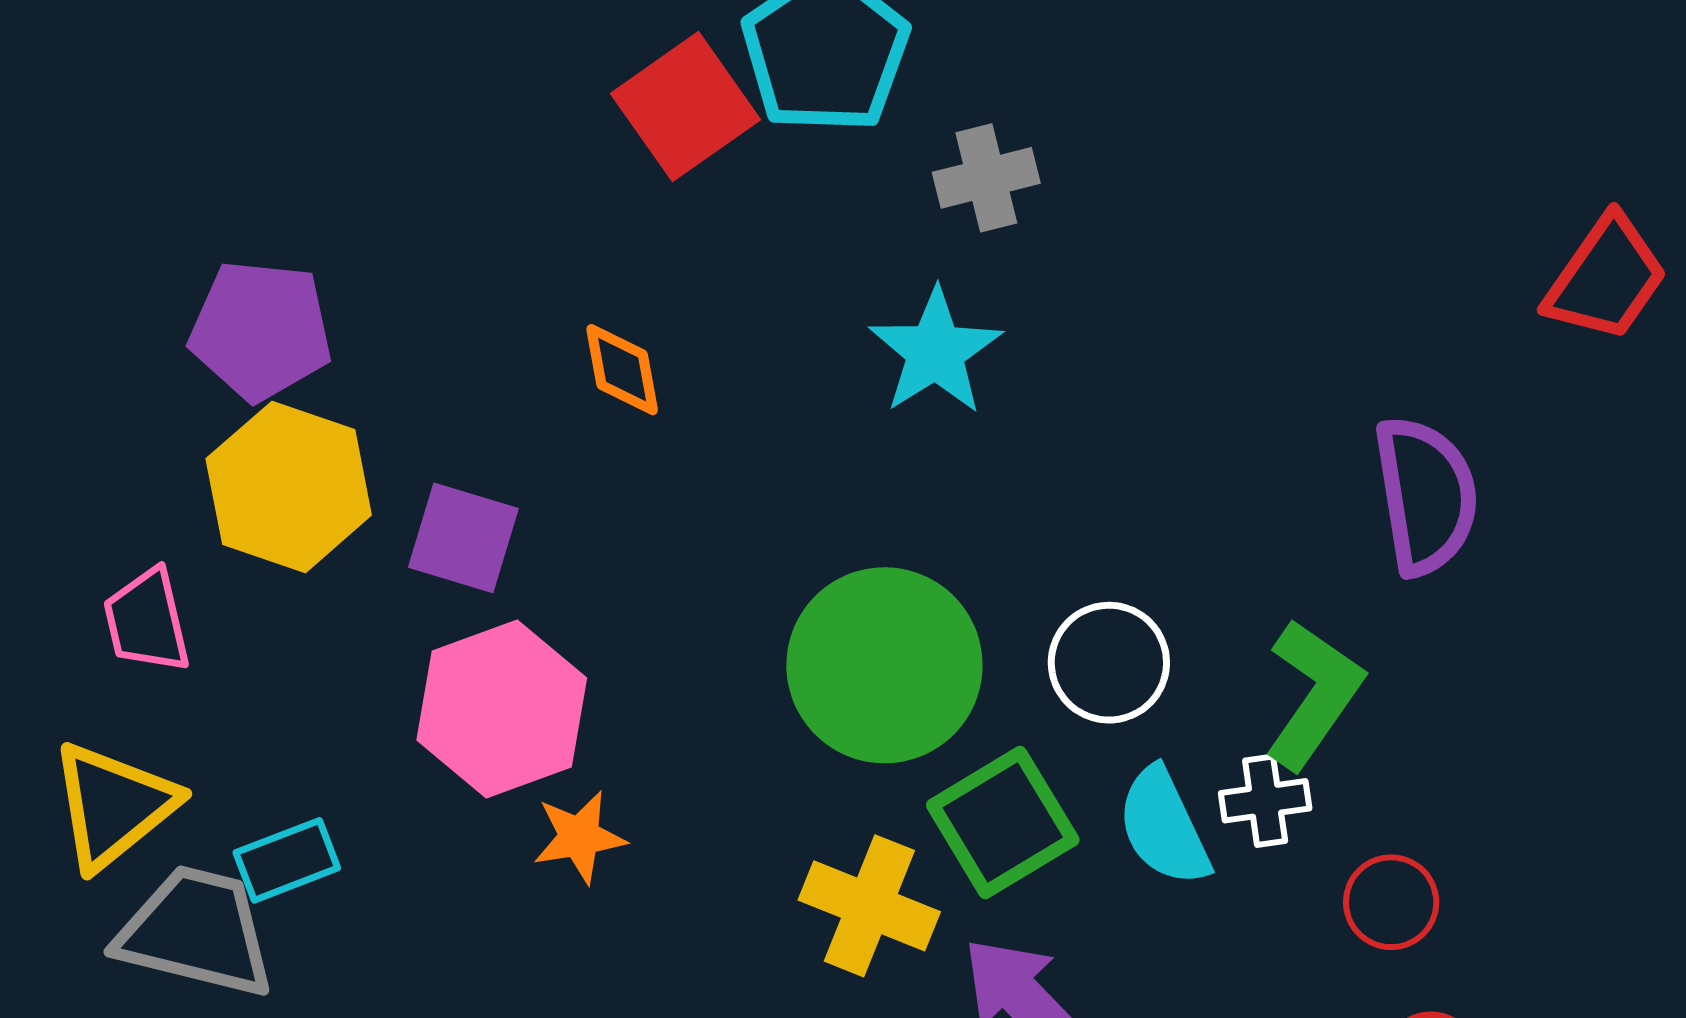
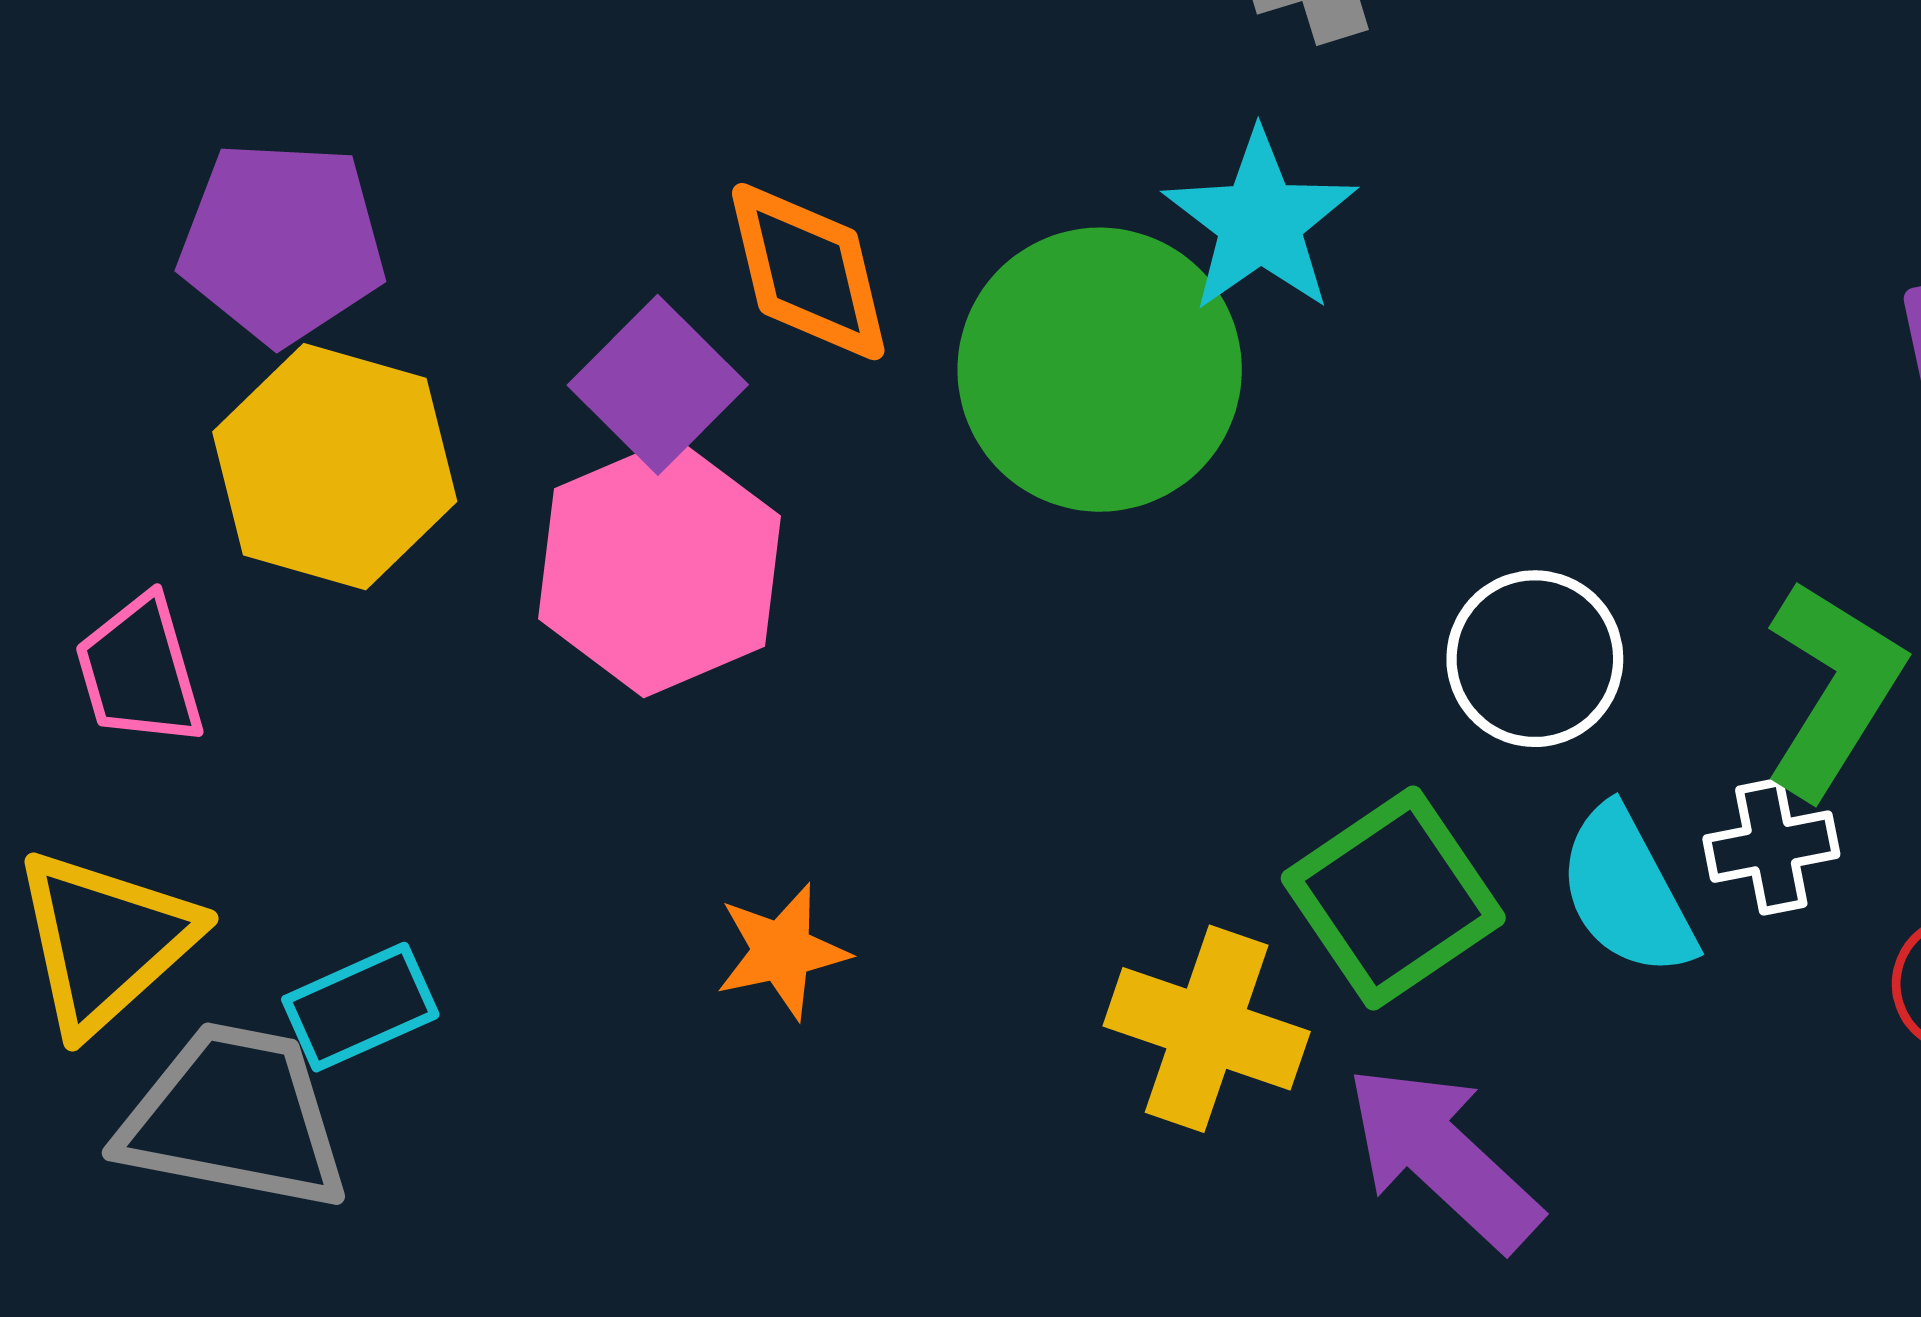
orange diamond: (622, 370) -> (808, 272), size x1.4
purple square: (463, 538) -> (658, 385), moved, turned 31
green circle: (884, 665) -> (1100, 370), moved
pink hexagon: (502, 709) -> (659, 567), moved

